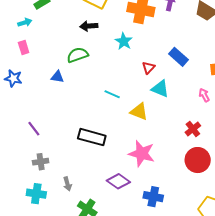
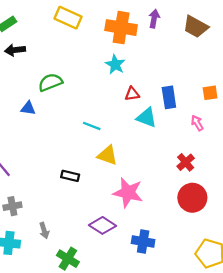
black arrow: (89, 26) -> (15, 50), moved
cyan star: (124, 41) -> (115, 64), moved
blue rectangle: (179, 57) -> (169, 97), moved, turned 42
red triangle: (148, 68) -> (132, 94), turned 40
yellow triangle: (139, 111) -> (107, 155), moved
black rectangle: (92, 137) -> (70, 176), size x0.6

